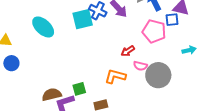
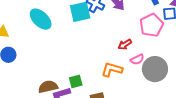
pink pentagon: (154, 31) -> (151, 25), turned 30
pink semicircle: (140, 66) -> (137, 59), turned -40

